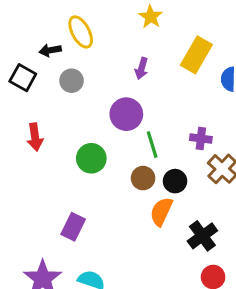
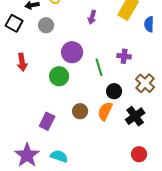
purple circle: (126, 114) -> (72, 52), moved
purple cross: (201, 138) -> (124, 56), moved
brown circle: (143, 178) -> (80, 111), moved
black cross: (202, 236) -> (135, 116), moved

